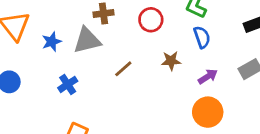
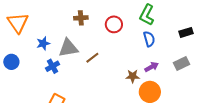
gray triangle: (87, 40) -> (68, 48), moved
blue star: (52, 42) -> (43, 43), moved
brown star: (171, 61) -> (133, 76), moved

